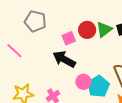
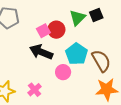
red circle: (87, 30) -> (56, 30), moved
cyan pentagon: (98, 86) -> (77, 54), moved

